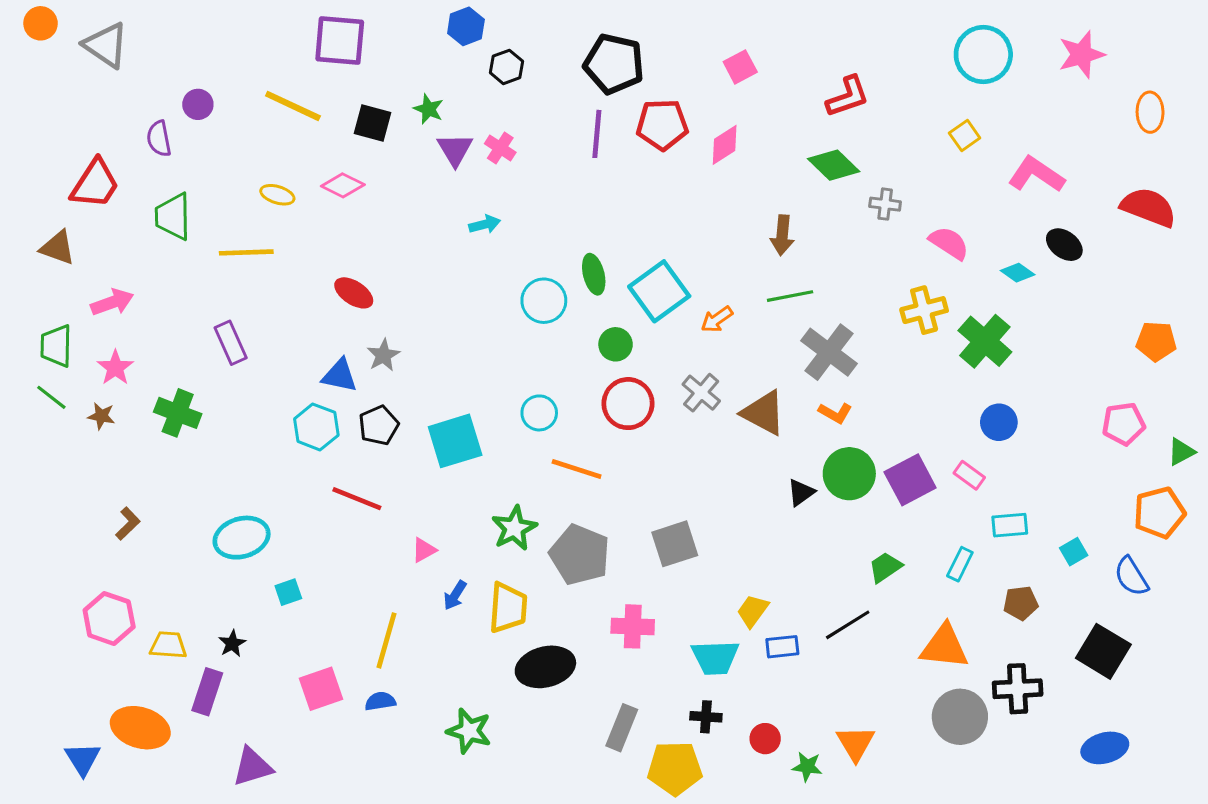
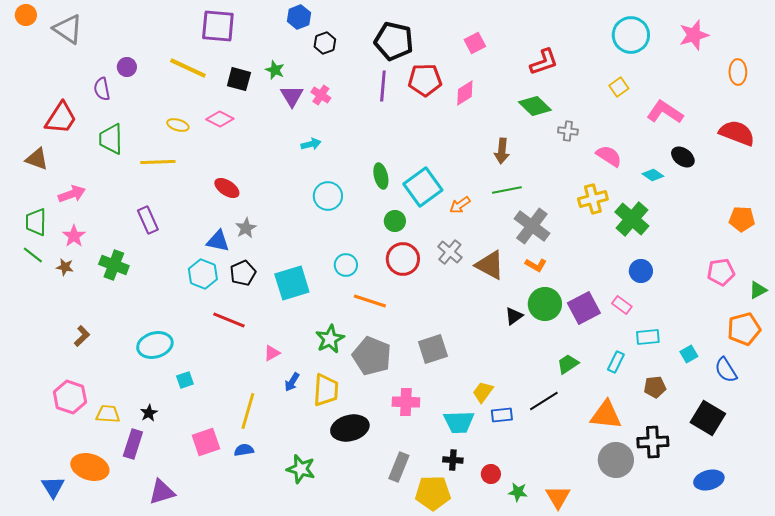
cyan circle: (544, 301) -> (328, 196), moved
orange triangle: (856, 743) -> (558, 497), moved

